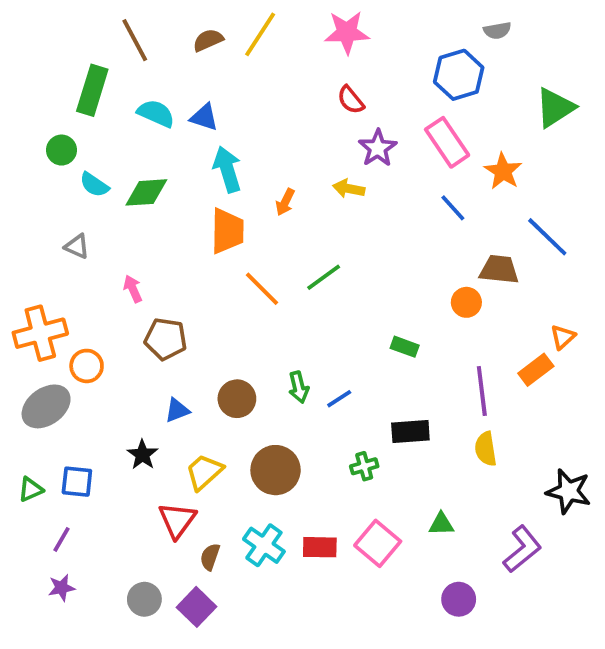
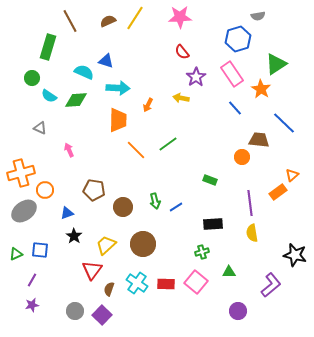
green triangle: (555, 108) -> (276, 64), moved
cyan semicircle: (156, 113) -> (84, 72), moved
cyan arrow: (227, 169) -> (118, 88), turned 110
brown pentagon: (166, 339) -> (94, 190), moved
blue triangle: (177, 410) -> (67, 213), moved
green cross: (364, 466) -> (202, 252), moved

